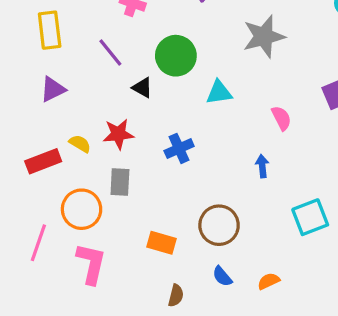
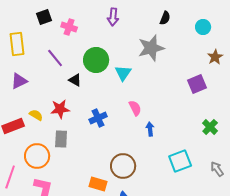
cyan triangle: (219, 92) -> (123, 73), moved, turned -48
pink semicircle: (281, 118) -> (135, 108), moved
orange rectangle: (161, 243) -> (98, 184), moved

